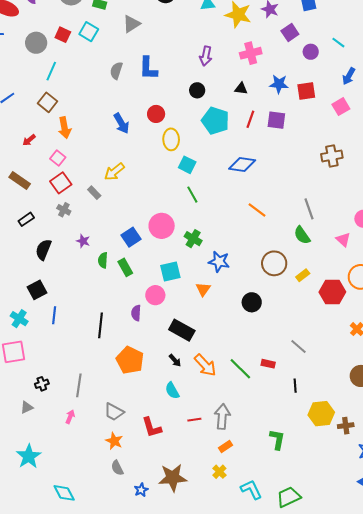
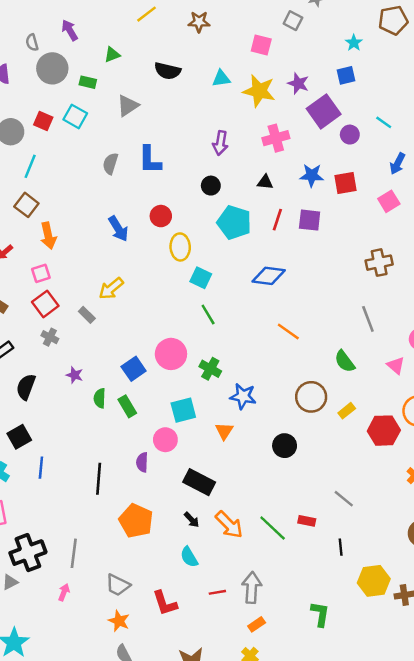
purple square: (290, 33) -> (324, 111), size x1.5
pink square: (58, 158) -> (41, 273), turned 35
gray line: (309, 209) -> (368, 319), moved
black cross: (42, 384) -> (28, 553), size x2.0

